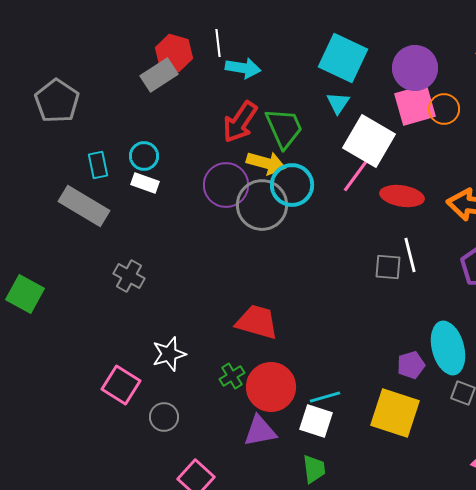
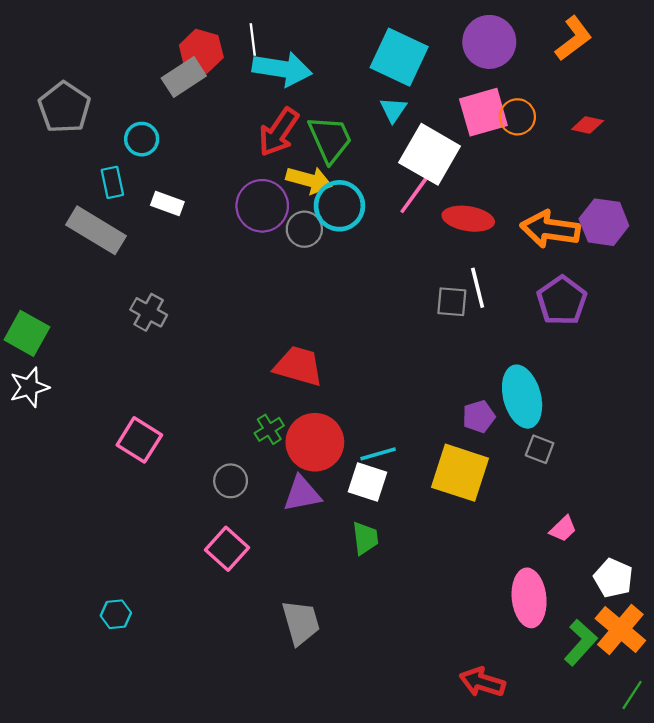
cyan arrow: (243, 68) -> (282, 69), size x1.4
purple circle: (415, 68) -> (489, 42), moved
cyan circle: (144, 156) -> (142, 139), moved
gray circle: (262, 205) -> (304, 229), size x0.6
white star: (169, 354) -> (29, 387), moved
gray circle: (164, 417) -> (231, 481), moved

